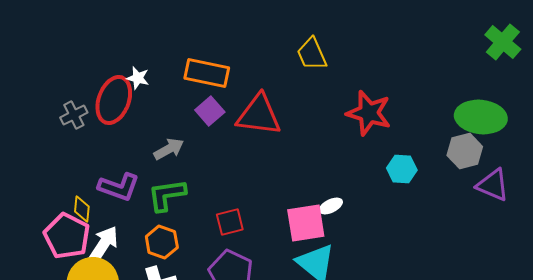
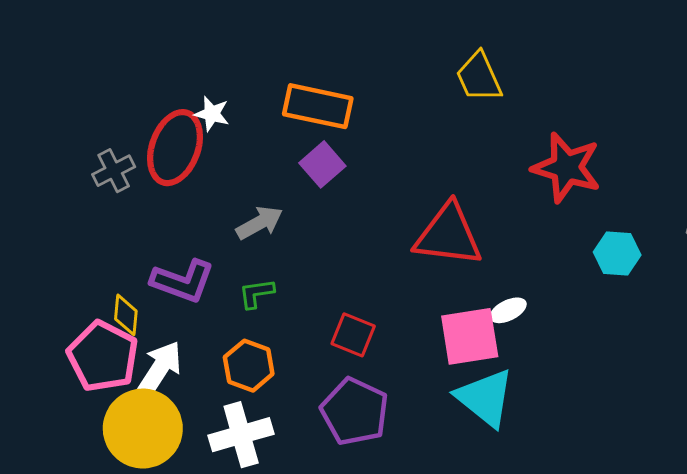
red triangle: (259, 115) -> (448, 235), moved
green L-shape: (167, 195) -> (256, 293), size x0.6
red square: (230, 222) -> (353, 335), turned 36

